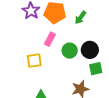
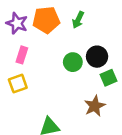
pink rectangle: (50, 39) -> (22, 55), moved
yellow square: (34, 61) -> (18, 84), moved

